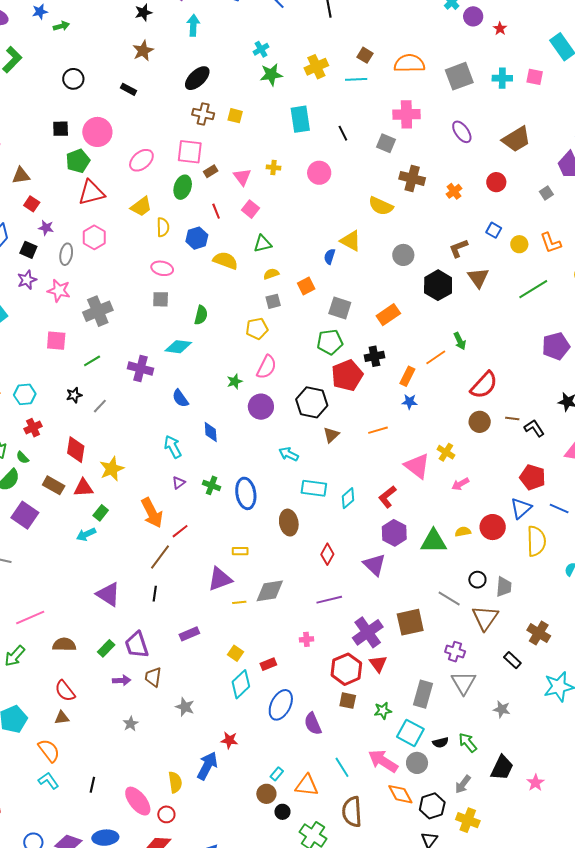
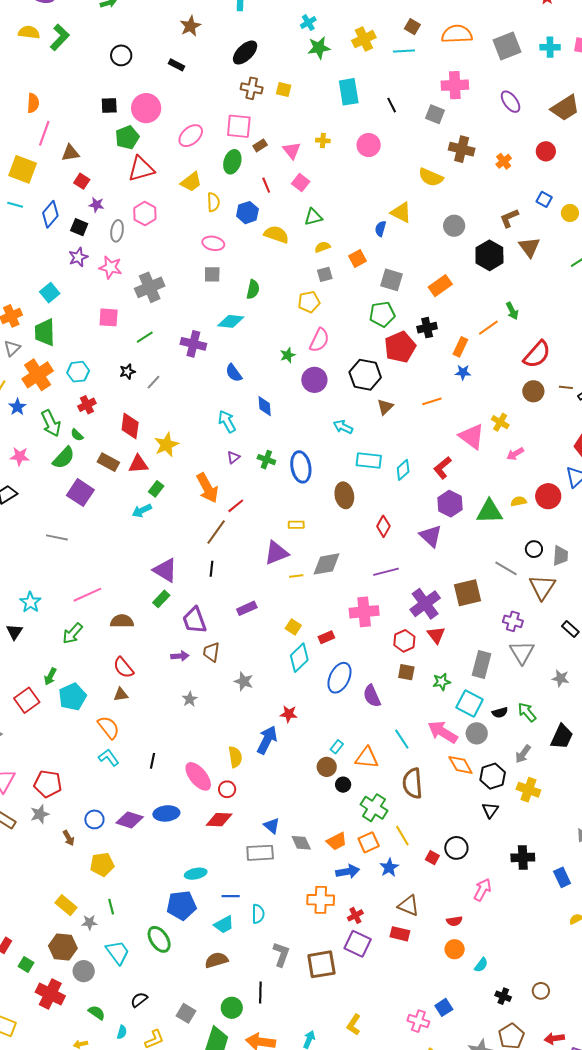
pink cross: (306, 639) -> (364, 612), size x2.0
green rectangle: (106, 648) -> (161, 599), moved
red hexagon: (346, 669) -> (404, 641), size x0.7

